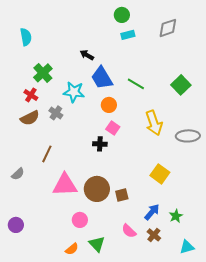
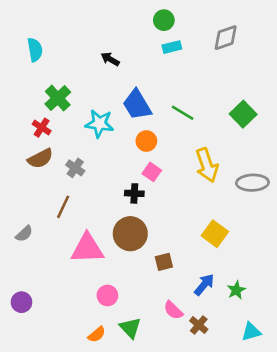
black arrow: (87, 55) -> (110, 59), moved
gray cross: (56, 113) -> (75, 168), moved
brown circle: (97, 189) -> (130, 234), moved
brown cross: (154, 235) -> (199, 325), moved

